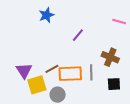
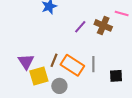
brown cross: (110, 57) -> (103, 25), moved
brown line: (52, 69) -> (54, 60), turned -40
orange rectangle: (70, 74) -> (72, 65), turned 35

